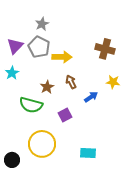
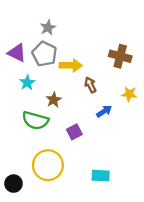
purple triangle: (15, 46) -> (17, 53), turned -48
cyan star: (12, 73) -> (27, 83), moved
brown arrow: (71, 82) -> (90, 85), moved

